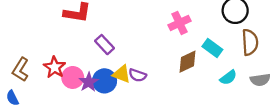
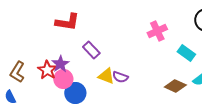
brown diamond: (187, 62) -> (175, 86), moved, turned 50
blue circle: (105, 81) -> (75, 93), moved
purple star: (89, 82) -> (60, 64), moved

